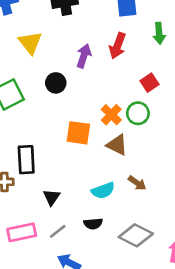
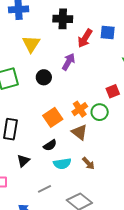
red arrow: (118, 46) -> (85, 38), moved
orange square: (78, 133) -> (53, 117), turned 36
black semicircle: (93, 224) -> (50, 145), moved, turned -40
gray line: (58, 231) -> (45, 189), moved

